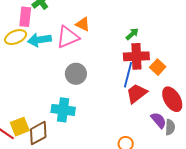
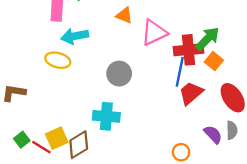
green arrow: (132, 34) -> (208, 39), moved, size x1.6
yellow ellipse: (16, 37) -> (58, 60), moved, turned 40
pink triangle: (68, 37) -> (154, 33), moved
purple semicircle: (159, 120) -> (213, 134), moved

